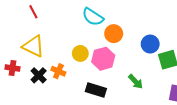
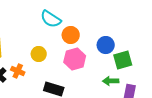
pink hexagon: (103, 59) -> (75, 59), moved
green arrow: (136, 82) -> (111, 81), moved, turned 133

